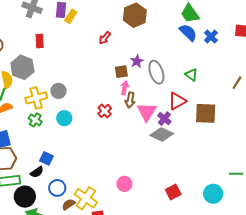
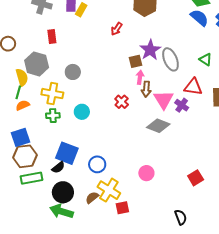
purple star: (137, 61) -> (150, 50), size x1.5
gray circle: (58, 91) -> (73, 72), moved
yellow cross: (36, 98) -> (52, 94), turned 30
red triangle: (177, 101) -> (193, 87), turned 42
green cross: (35, 120) -> (53, 116), turned -32
gray diamond: (162, 134) -> (158, 126), moved
blue square: (47, 158) -> (67, 153), size x1.6
blue circle: (57, 188) -> (97, 164), moved
black circle: (25, 197) -> (63, 192), moved

